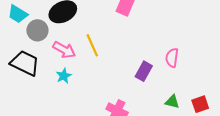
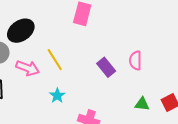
purple rectangle: (144, 71) -> (106, 67), moved, turned -60
cyan star: (64, 76) -> (57, 96), moved

